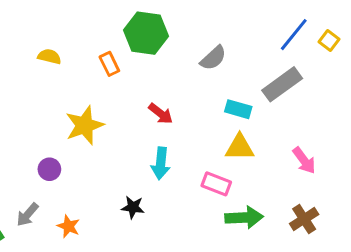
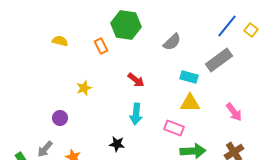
yellow star: (85, 125) -> (84, 88), size x0.6

